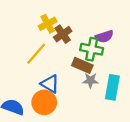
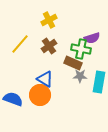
yellow cross: (48, 24) -> (49, 20), moved
brown cross: (63, 34) -> (49, 46), moved
yellow line: (36, 54) -> (20, 44), moved

